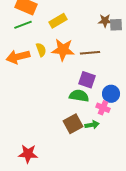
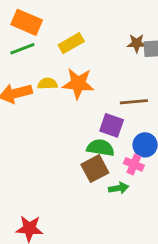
yellow semicircle: (41, 50) -> (47, 84), turned -72
brown line: (90, 53) -> (134, 102), moved
brown square: (73, 124) -> (95, 169), moved

